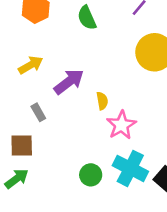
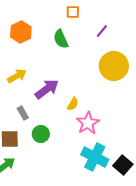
yellow semicircle: (102, 101) -> (73, 104), turned 40
green circle: (91, 175) -> (41, 134), moved

